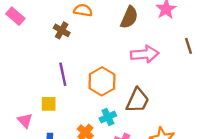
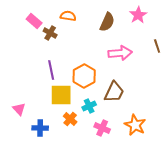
pink rectangle: (15, 16) -> (34, 21), moved
yellow square: (49, 104) -> (61, 95), moved, size x1.6

